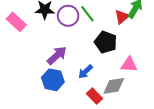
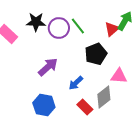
black pentagon: (106, 42) -> (96, 54), turned 30
blue hexagon: (53, 80) -> (44, 105), moved
gray diamond: (114, 86) -> (104, 97), turned -30

